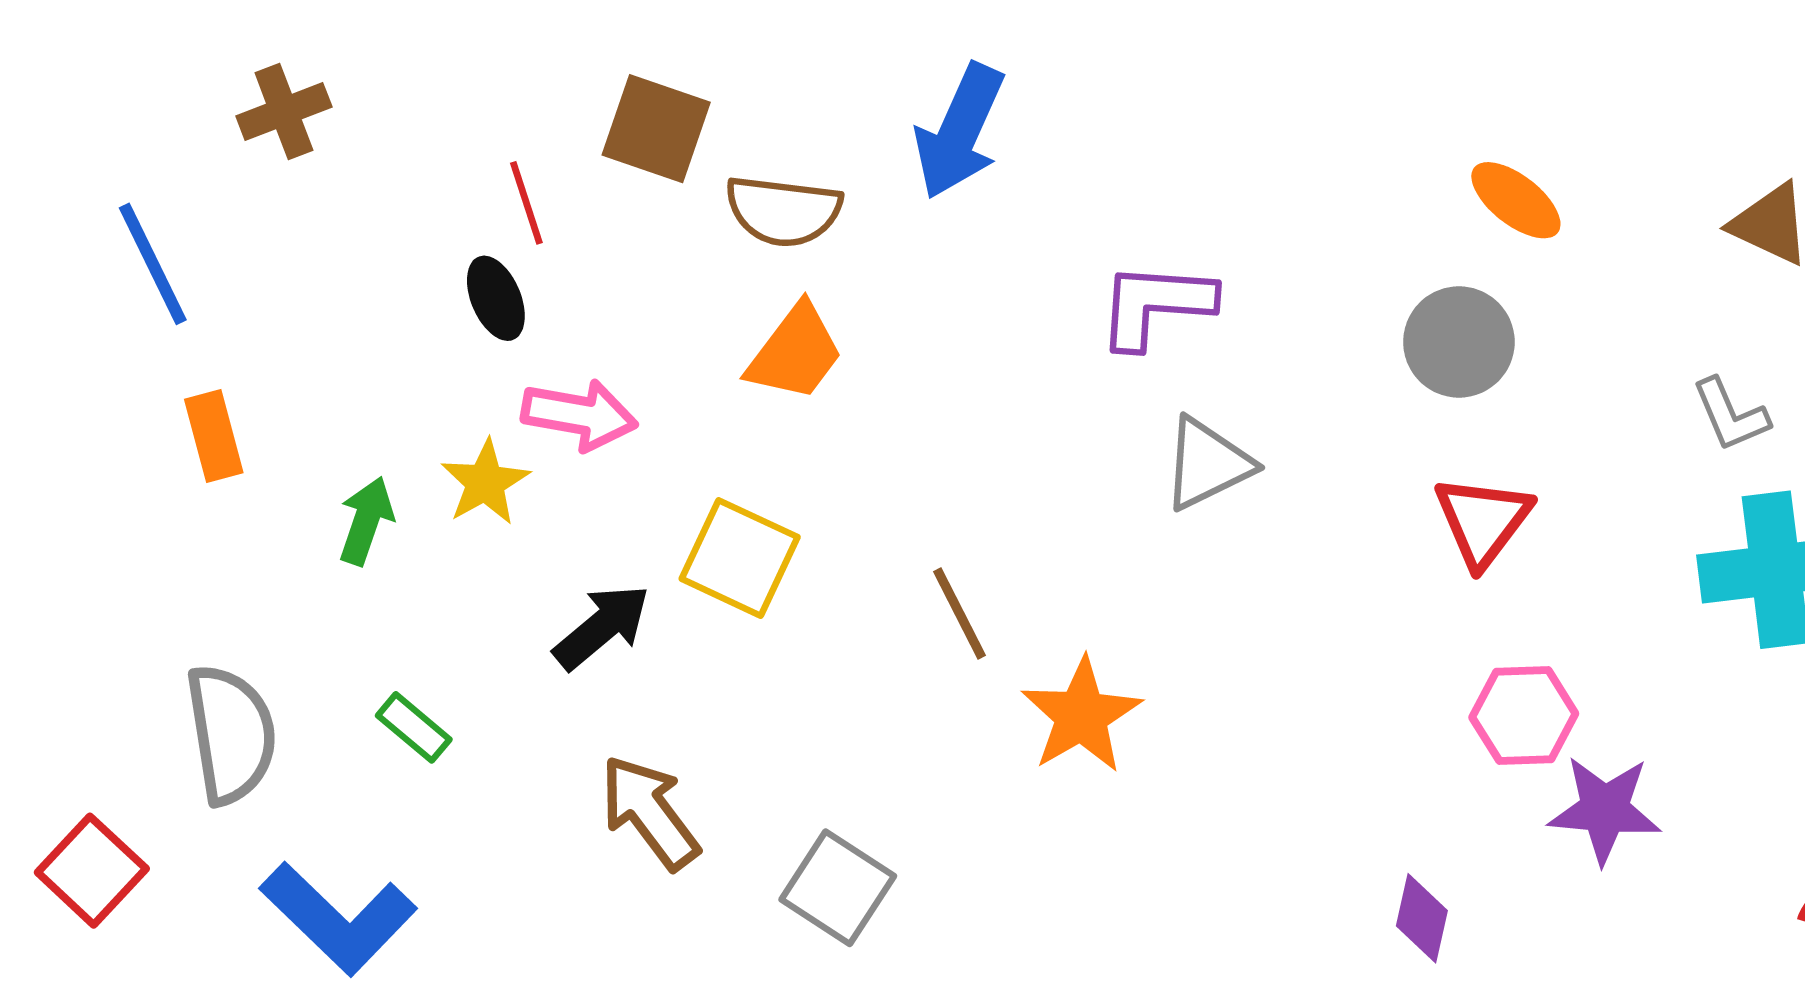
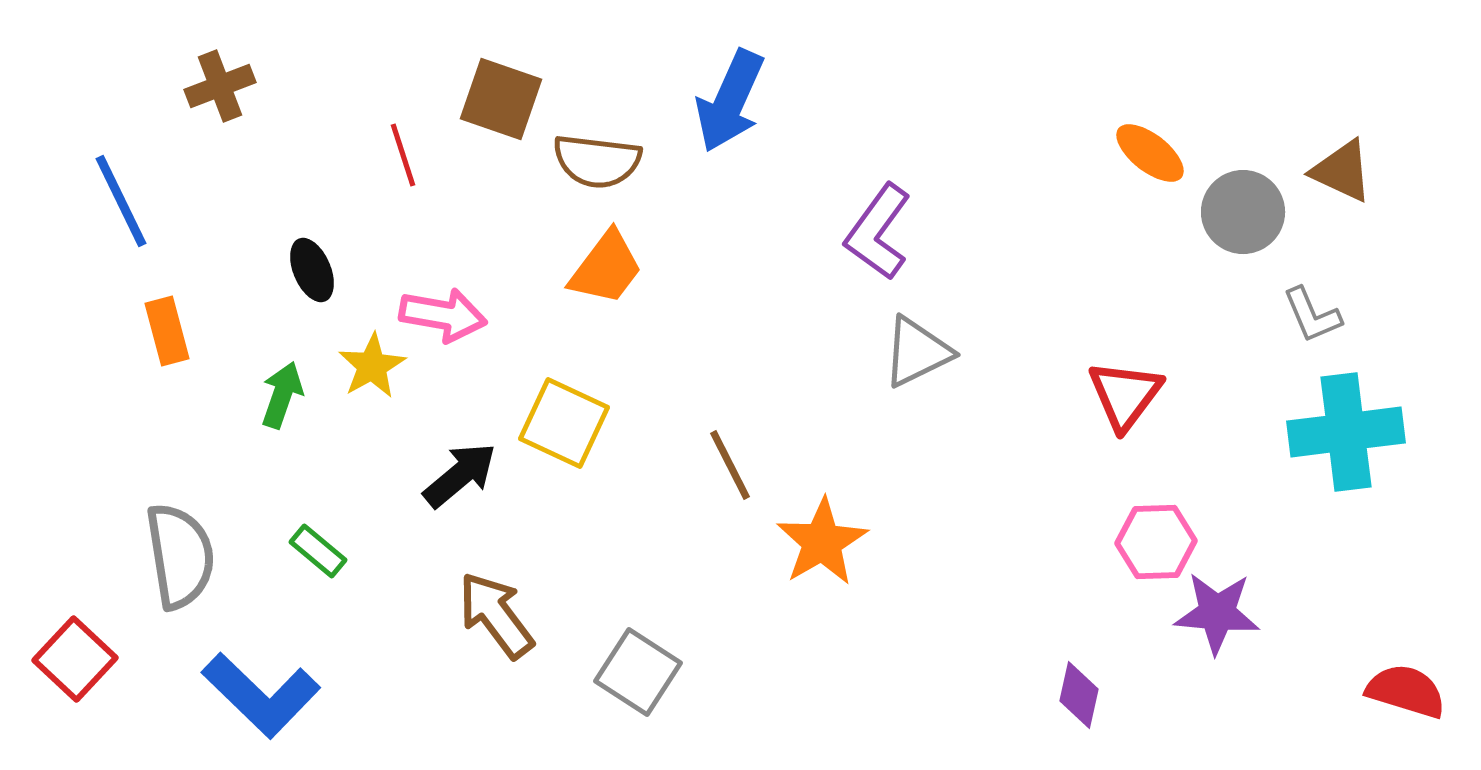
black ellipse: (496, 298) -> (312, 270), moved
purple L-shape: (1156, 305) -> (878, 232), turned -58
gray circle: (1459, 342) -> (1243, 212), moved

